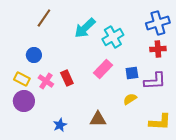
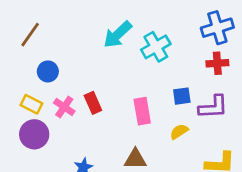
brown line: (44, 18) -> (30, 35), moved
pink rectangle: (103, 69) -> (142, 111), moved, turned -54

